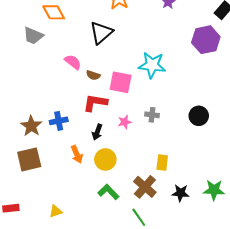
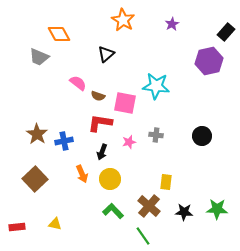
black triangle: (101, 33) -> (106, 54), size x0.7
brown star: (31, 126) -> (37, 134), moved
brown square: (29, 159) -> (35, 179), turned -30
yellow triangle: (56, 211) -> (55, 224), moved, turned 32

